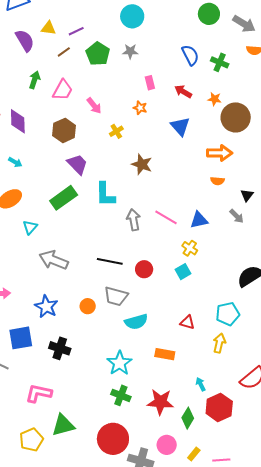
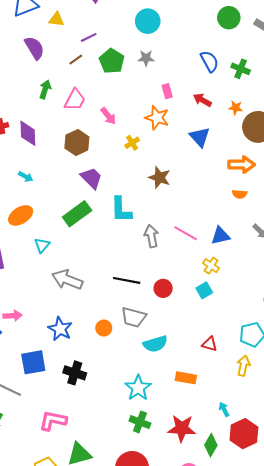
yellow triangle: (48, 28) -> (56, 19), moved
orange star: (140, 108) -> (157, 118), size x1.6

